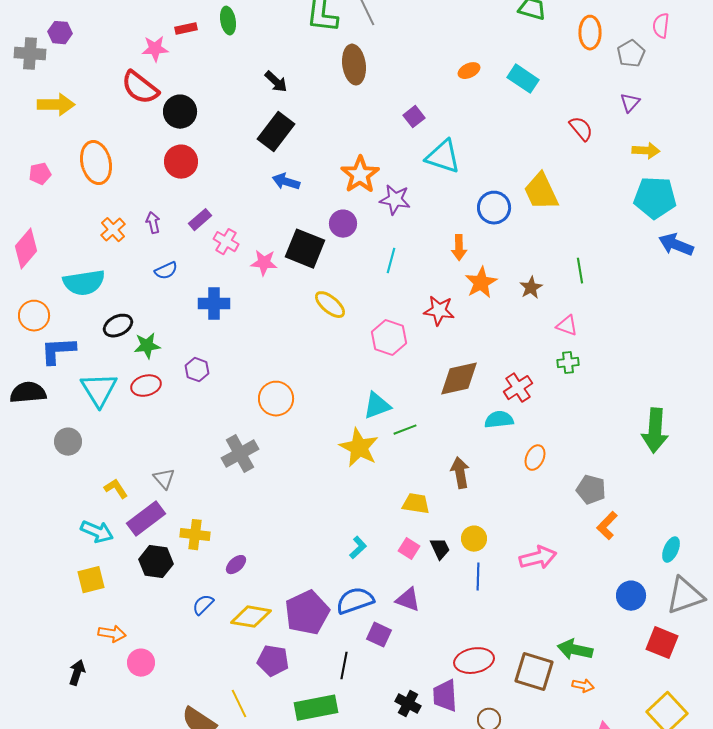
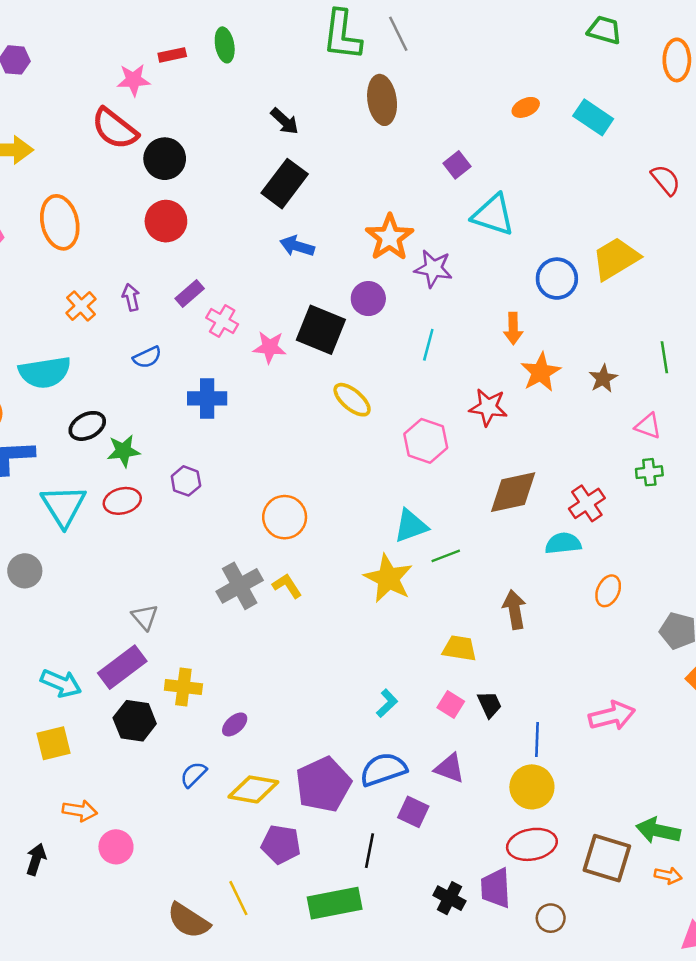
yellow trapezoid: (541, 192) -> (616, 259), turned 84
yellow L-shape: (116, 489) -> (287, 586), moved
yellow circle: (474, 539) -> (532, 787), moved, size x1.4

